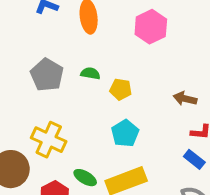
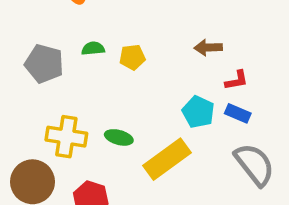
cyan pentagon: (125, 133) -> (198, 112), moved
green ellipse: (85, 178) -> (119, 137), moved

